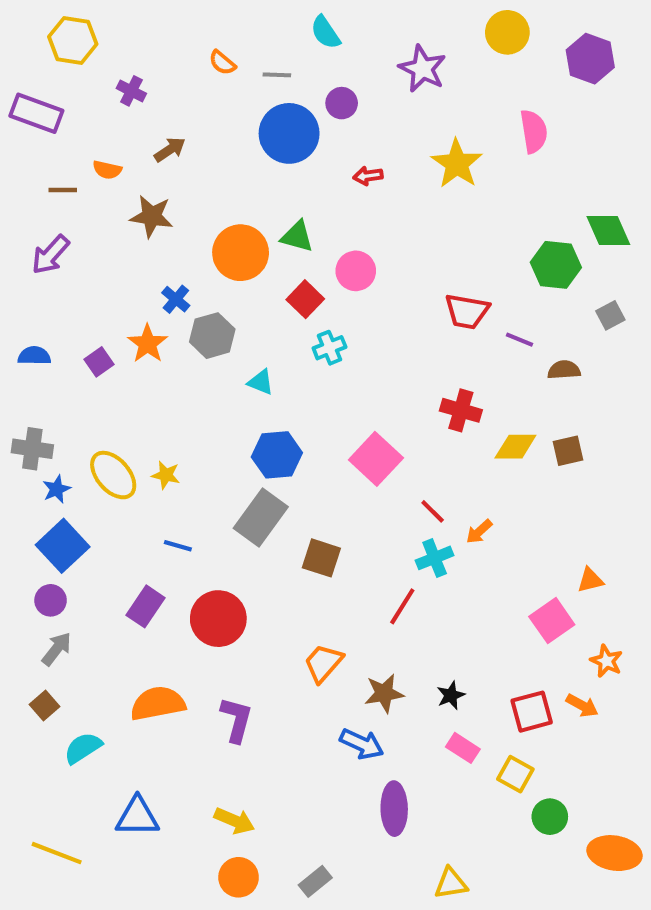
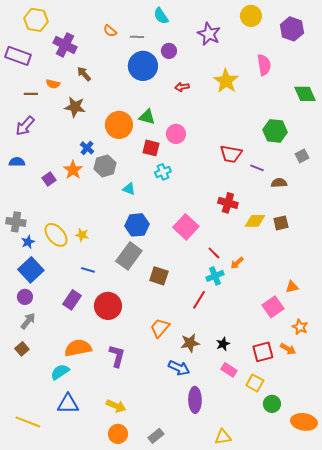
purple cross: (131, 91) -> (65, 45), size x1.6
brown arrow: (170, 150) -> (84, 74), turned -98
green diamond: (608, 230) -> (305, 94), moved
red square: (305, 299) -> (151, 148), turned -30
blue semicircle: (34, 356) -> (17, 162), moved
cyan semicircle: (83, 748) -> (60, 372), moved

